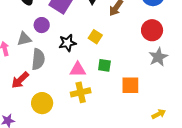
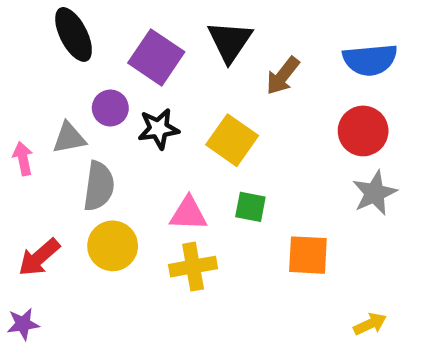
yellow square: (95, 37) -> (232, 140), size x1.5
black star: (67, 43) -> (159, 129), moved
red arrow: (20, 80) -> (39, 257), moved
yellow circle: (42, 103) -> (113, 246), moved

